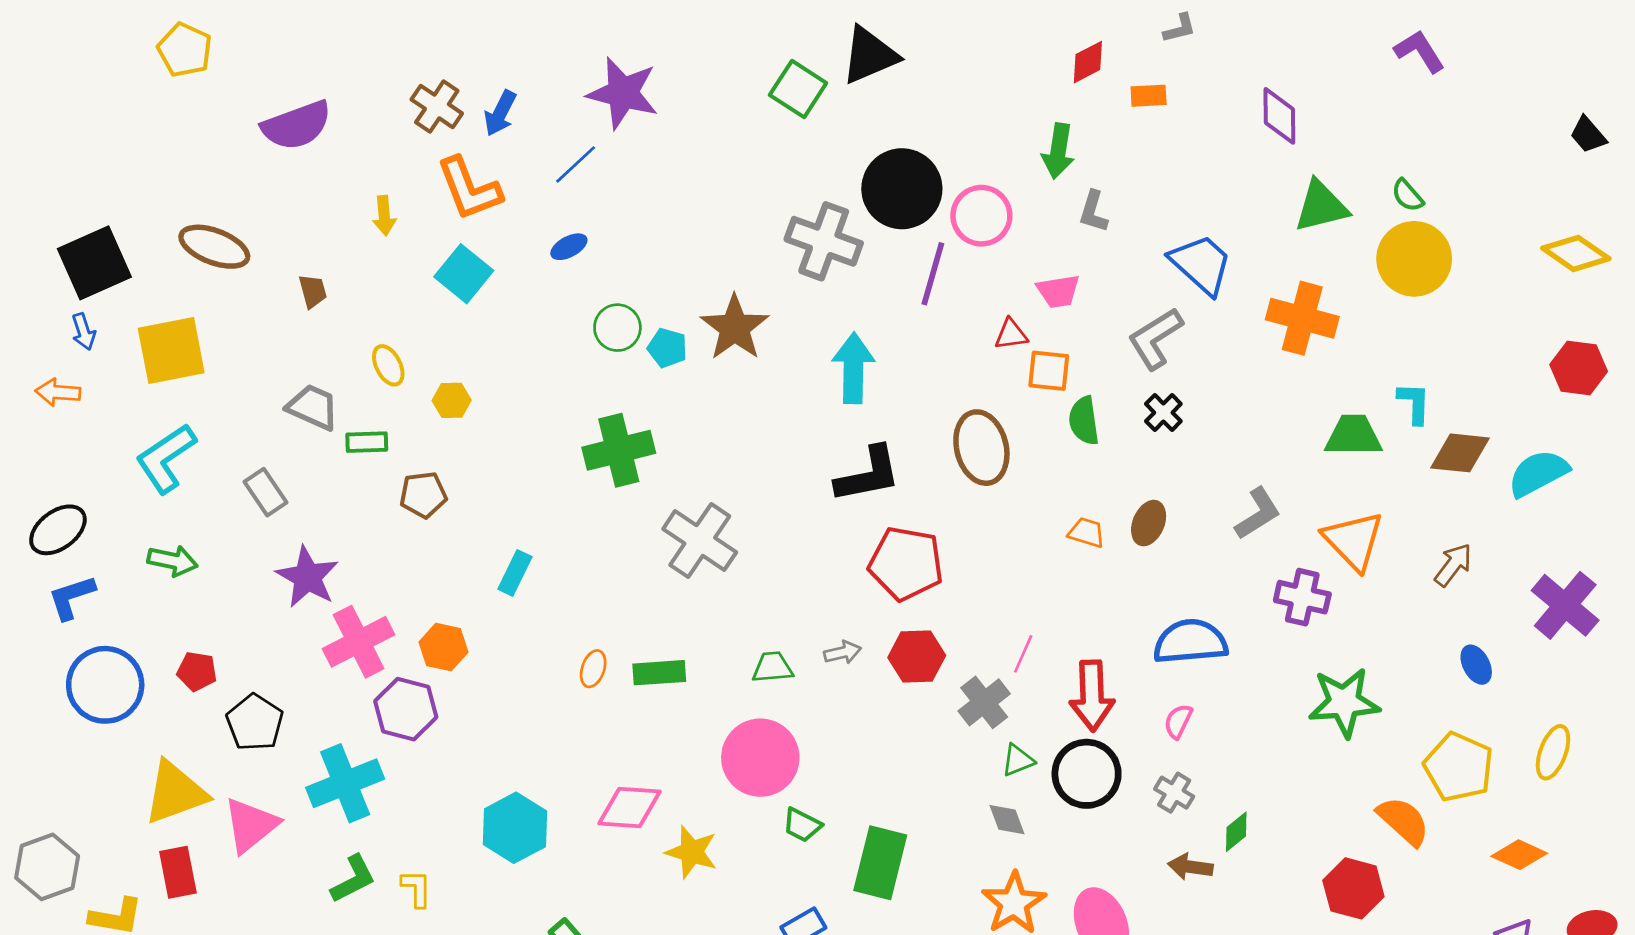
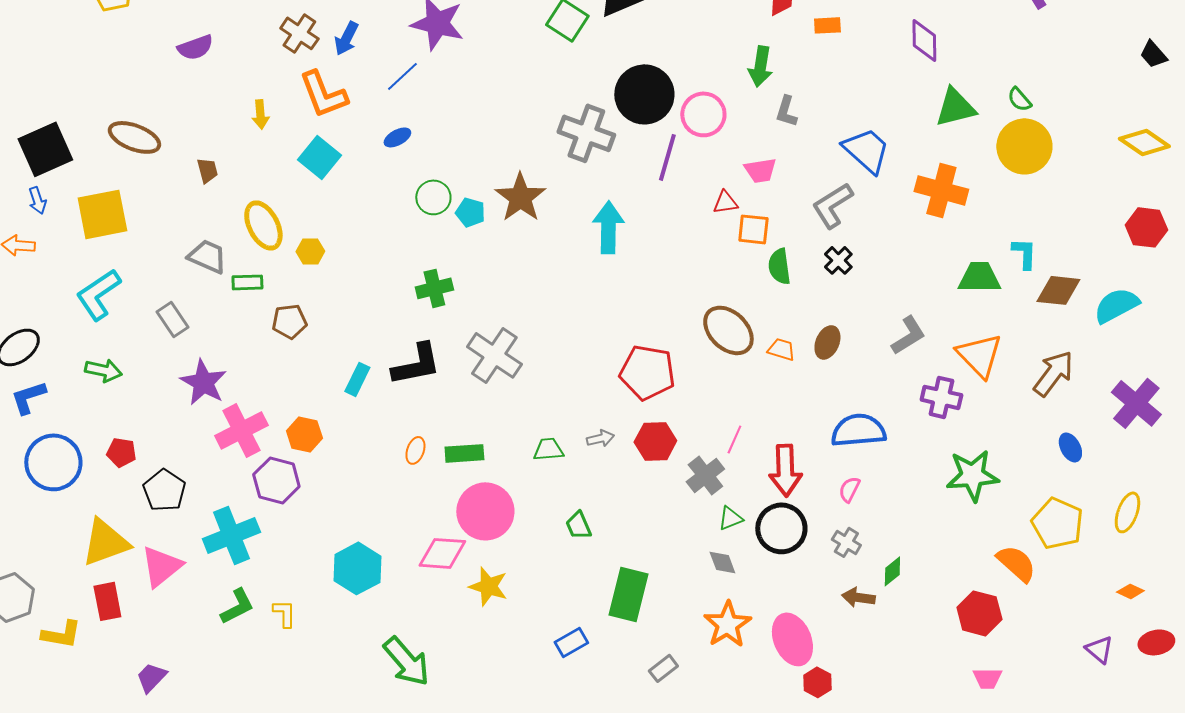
purple semicircle: (297, 125) -> (195, 47), size x0.7
yellow ellipse: (388, 365) -> (263, 225), size x1.6
brown ellipse: (981, 448) -> (728, 330), moved, turned -32
green cross: (619, 450) -> (434, 288), size x0.7
black L-shape: (868, 475) -> (416, 364), moved
brown arrow: (1453, 565) -> (1053, 373), size x1.4
pink circle: (760, 758) -> (485, 511), moved
green trapezoid: (802, 825) -> (578, 525), moved, turned 40
orange diamond: (1519, 855) -> (1130, 591), moved, size x0.7

